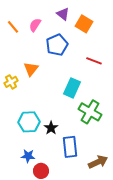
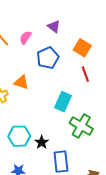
orange square: (84, 24) -> (82, 48), moved
red line: (94, 61) -> (85, 74), turned 49
orange triangle: (31, 69) -> (21, 82), turned -49

